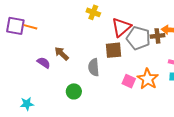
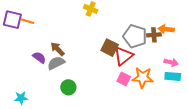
red triangle: (121, 27) -> (123, 56), moved
brown square: (114, 50) -> (110, 48), turned 30
gray semicircle: (94, 67) -> (56, 63), moved, turned 66
orange star: (148, 79) -> (143, 78), turned -30

